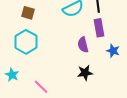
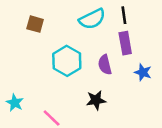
cyan hexagon: (26, 42) -> (67, 61), moved
black star: (85, 73) -> (96, 100), moved

